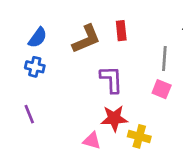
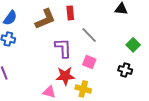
gray line: (164, 58) -> (89, 35), moved, turned -48
pink square: (162, 89) -> (89, 62), moved

